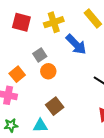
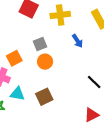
blue arrow: (76, 44) -> (77, 41), size x0.6
cyan triangle: (40, 126) -> (17, 94), moved

